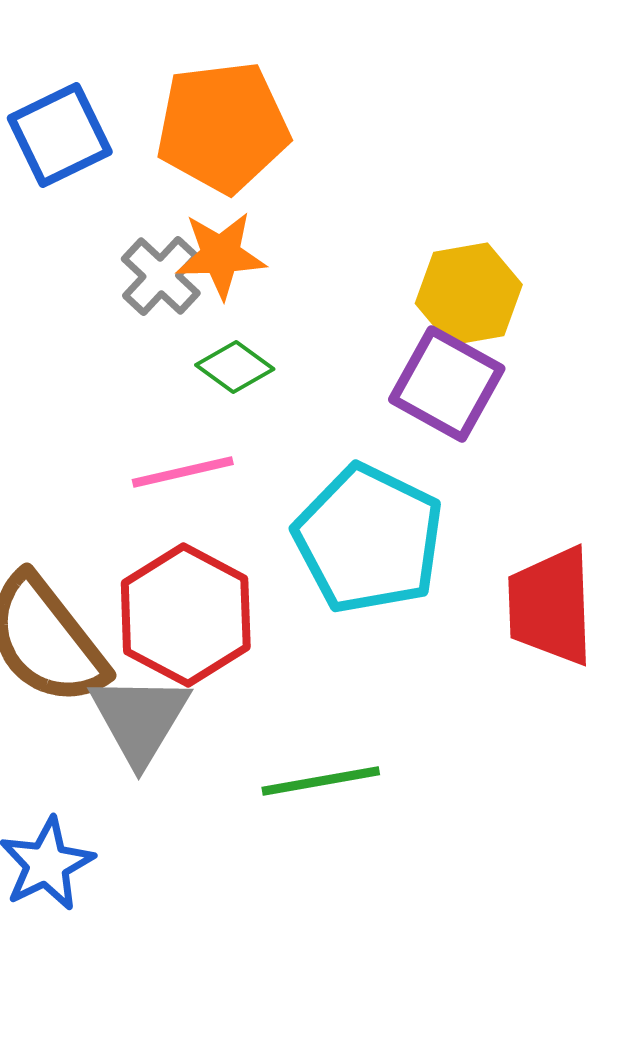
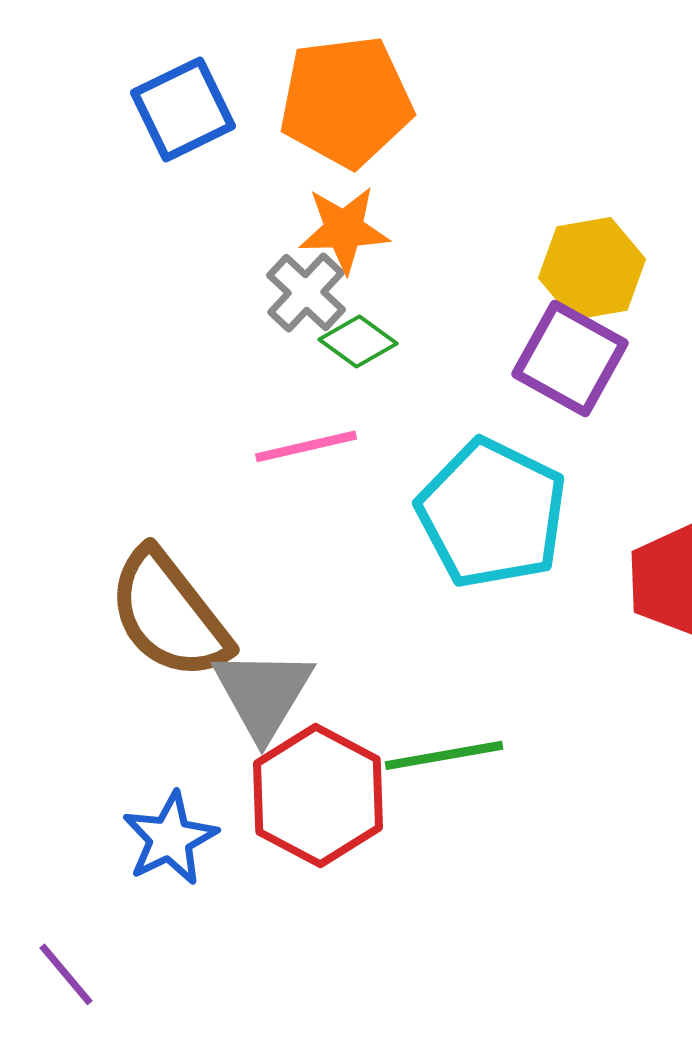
gray cross: (161, 276) -> (306, 292), moved
red hexagon: (186, 615) -> (318, 795), moved

